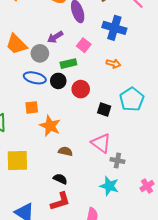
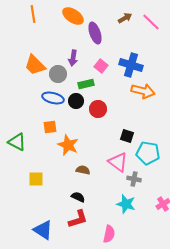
blue cross: (114, 28) -> (131, 65), moved
purple arrow: (55, 37) -> (73, 58), turned -49
orange arrow: (113, 64) -> (143, 91), moved, size x1.6
cyan pentagon: (132, 99) -> (148, 153), moved, turned -30
black square: (104, 109) -> (127, 136), moved
yellow square: (17, 161) -> (36, 179), size x0.7

